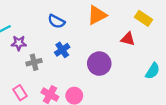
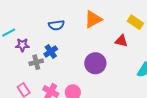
blue semicircle: (56, 21) -> (56, 25), turned -35
blue cross: (62, 50) -> (51, 51), moved

